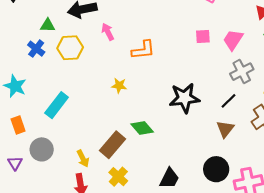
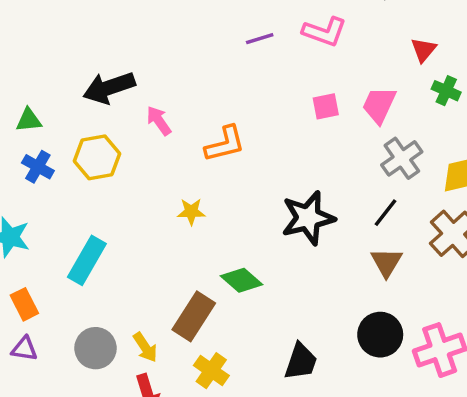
green triangle: (48, 25) -> (29, 120), moved
gray circle: (42, 149) -> (96, 348), moved
purple triangle: (15, 163) -> (24, 349), moved, turned -42

